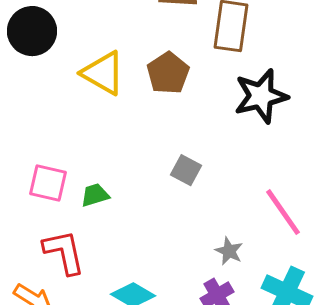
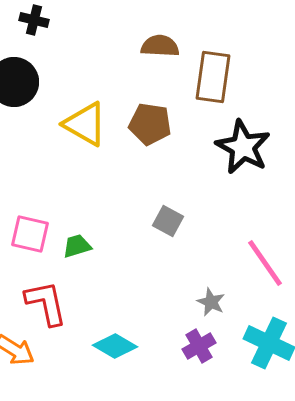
brown pentagon: (168, 73) -> (150, 124), turned -30
black star: (261, 96) -> (243, 147), turned -30

